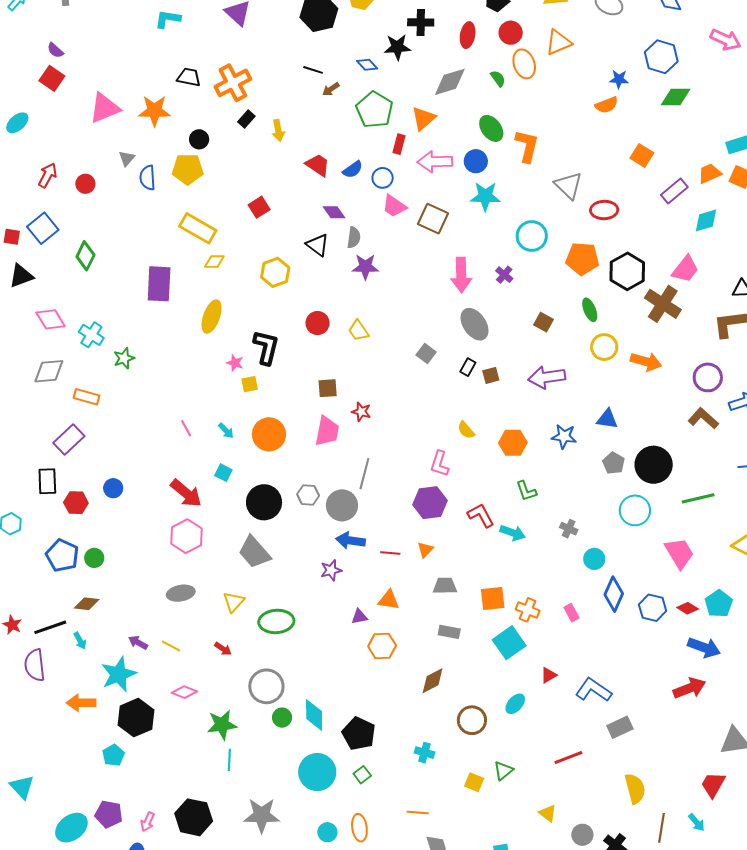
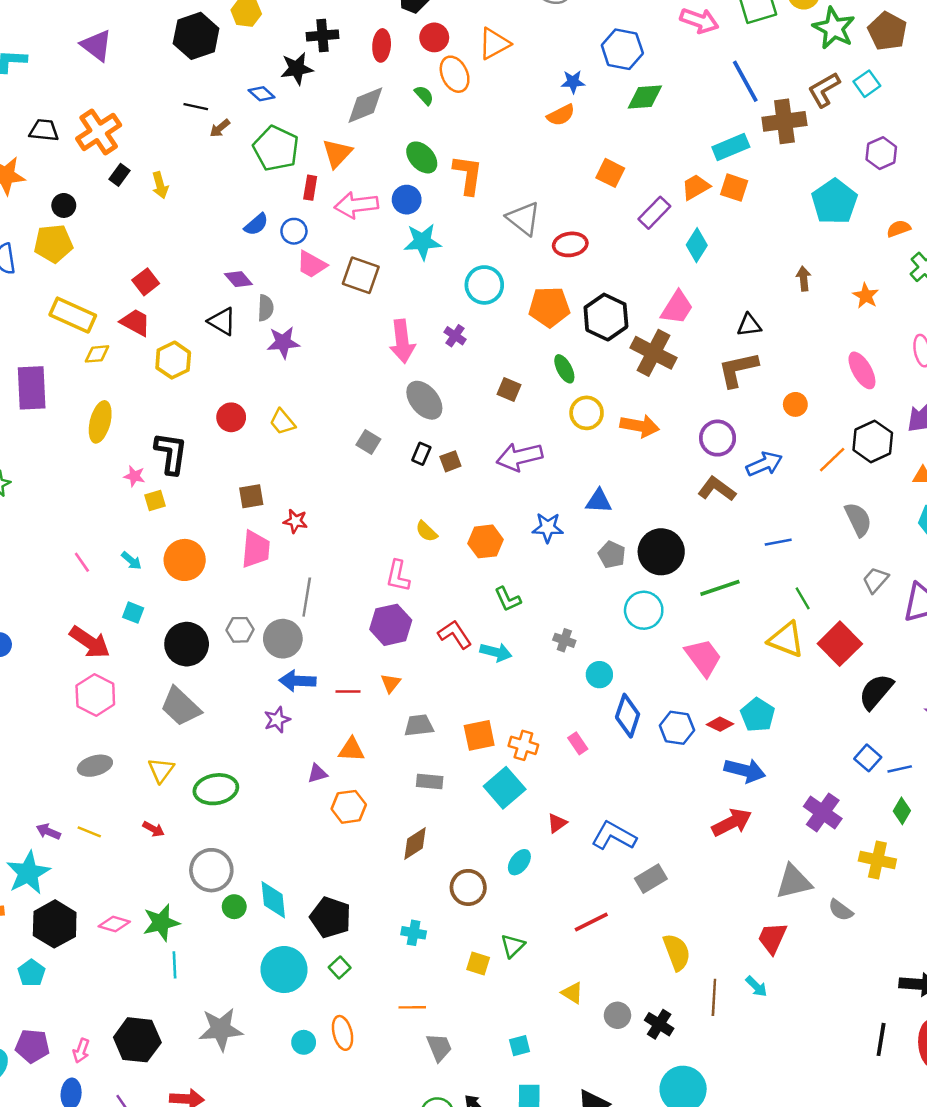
red trapezoid: (318, 165) -> (135, 322), moved
cyan diamond: (706, 220) -> (697, 245), turned -36
pink diamond: (184, 692) -> (114, 924), moved

